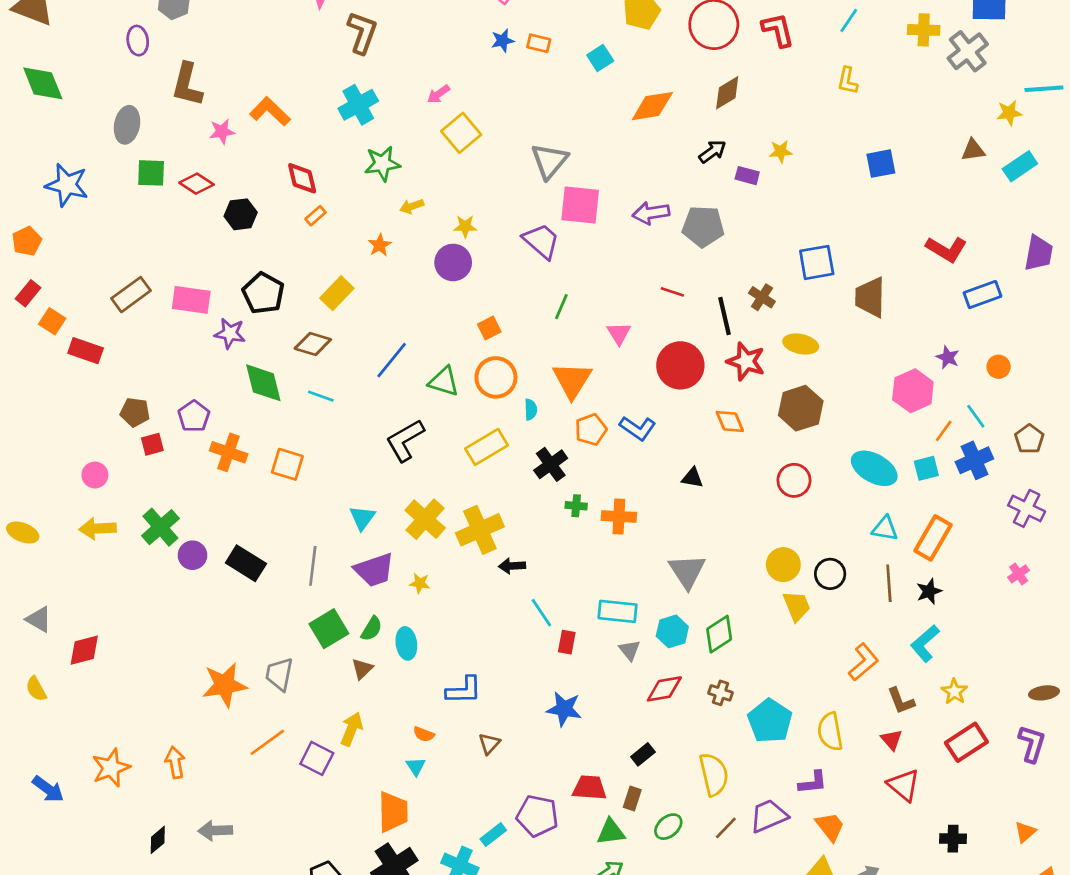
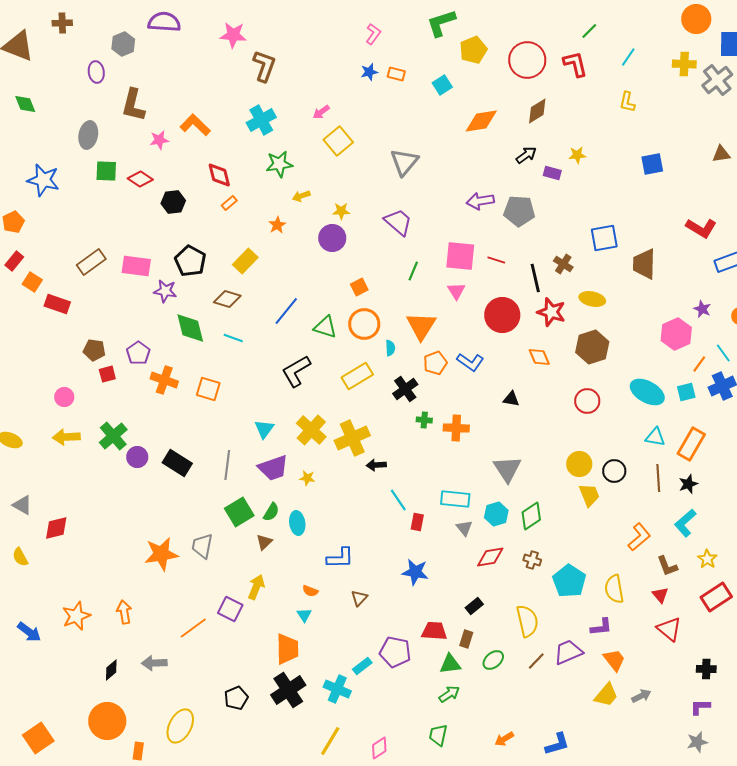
green diamond: (43, 83) -> (25, 104), size x0.7
pink square: (580, 205) -> (460, 256), moved
orange line: (267, 742) -> (193, 628), moved

